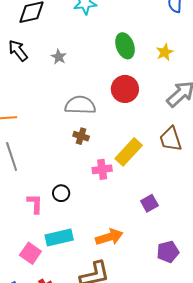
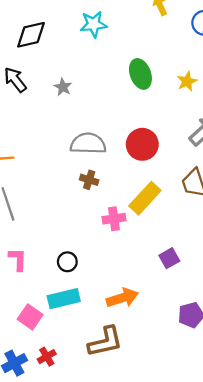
red circle: (125, 89) -> (142, 144), moved
black circle: (61, 193) -> (67, 262), moved
pink L-shape: (35, 204) -> (18, 259), moved

